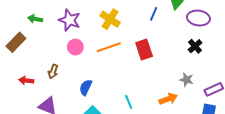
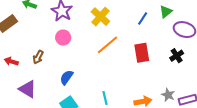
orange line: (109, 47) -> (108, 45), moved, turned -30
red rectangle: (144, 50) -> (142, 53), moved
gray star: (186, 80) -> (168, 95), moved

